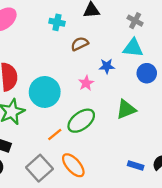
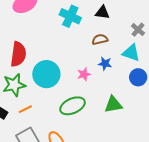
cyan cross: (57, 22) -> (70, 16), size x1.5
brown semicircle: (80, 44) -> (100, 39), moved
orange line: (55, 134) -> (25, 109), moved

